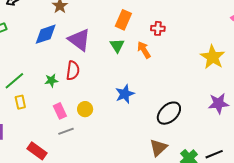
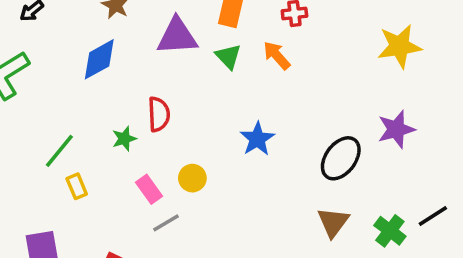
purple triangle: (79, 40) -> (177, 36), moved, turned -30
yellow star: (213, 57) -> (399, 46), turned -30
purple star: (218, 103) -> (396, 129), moved

